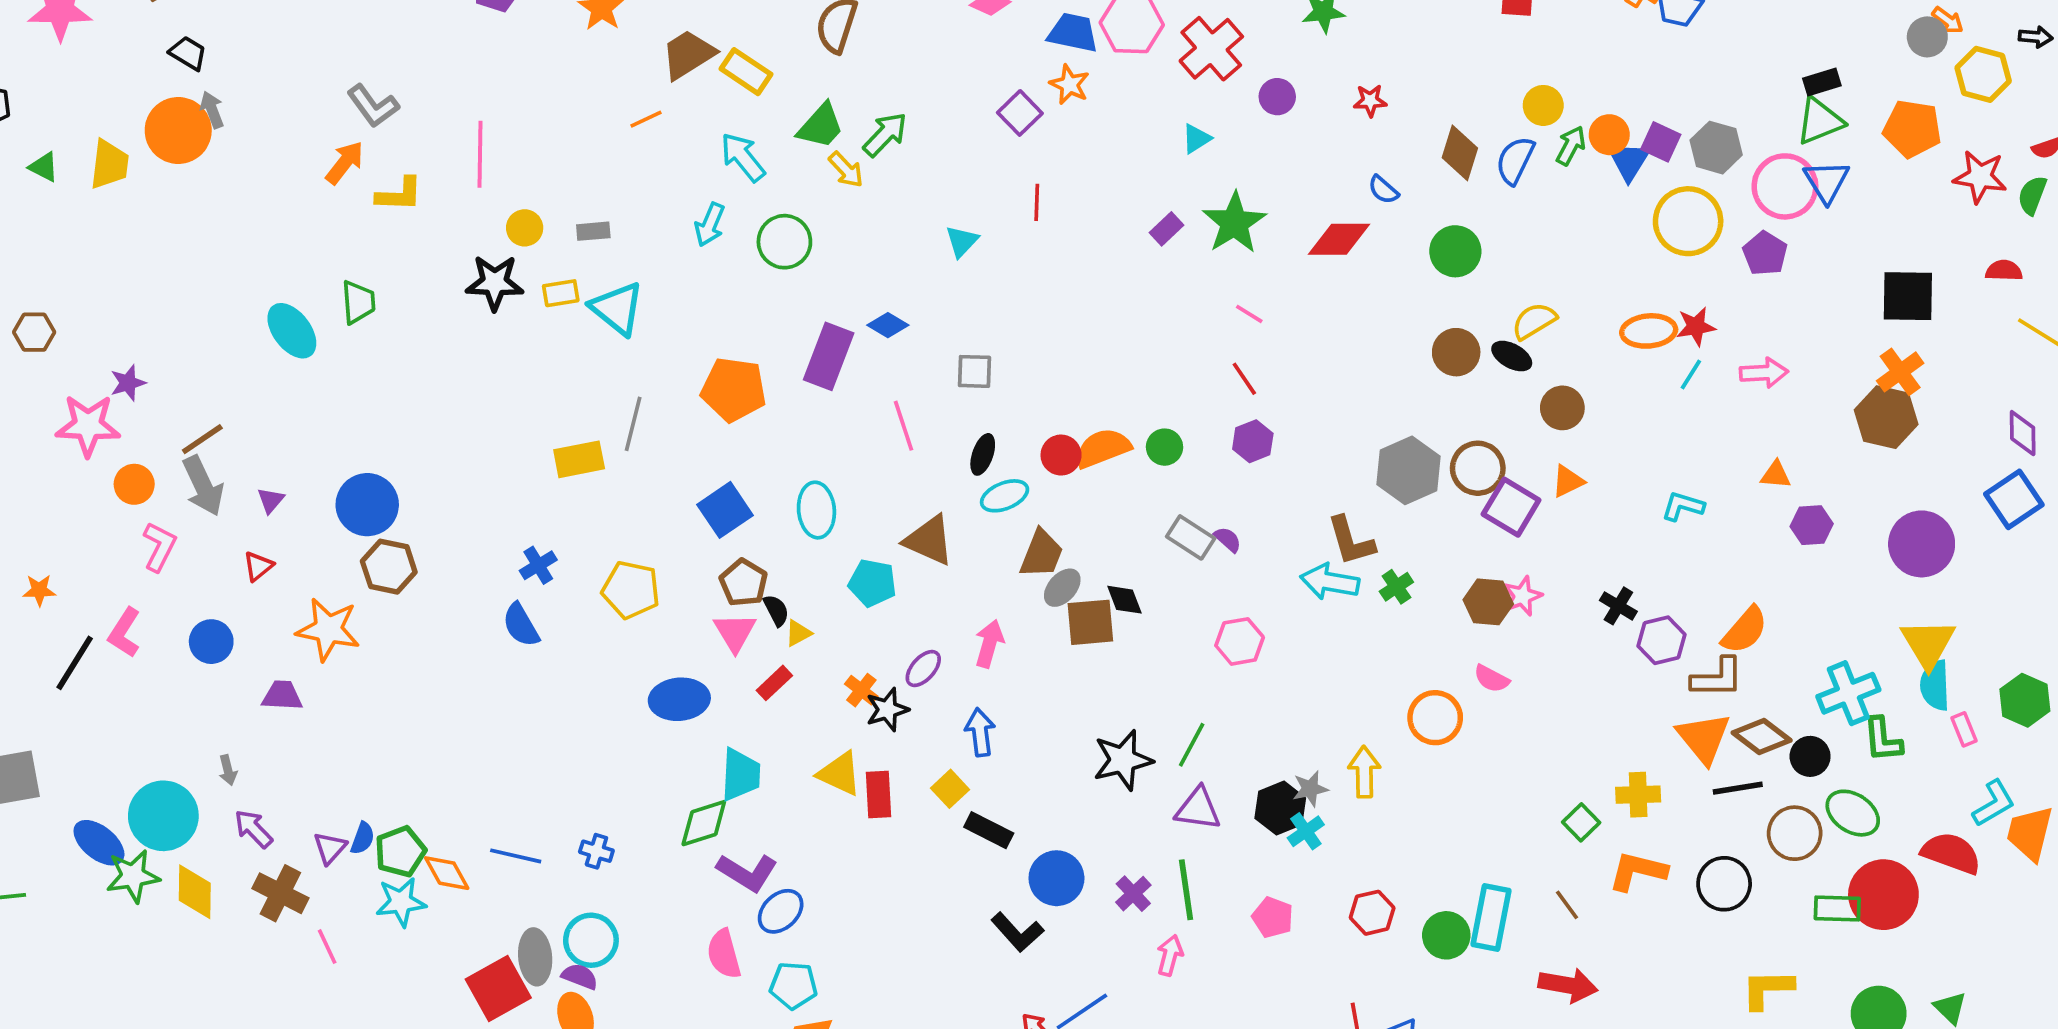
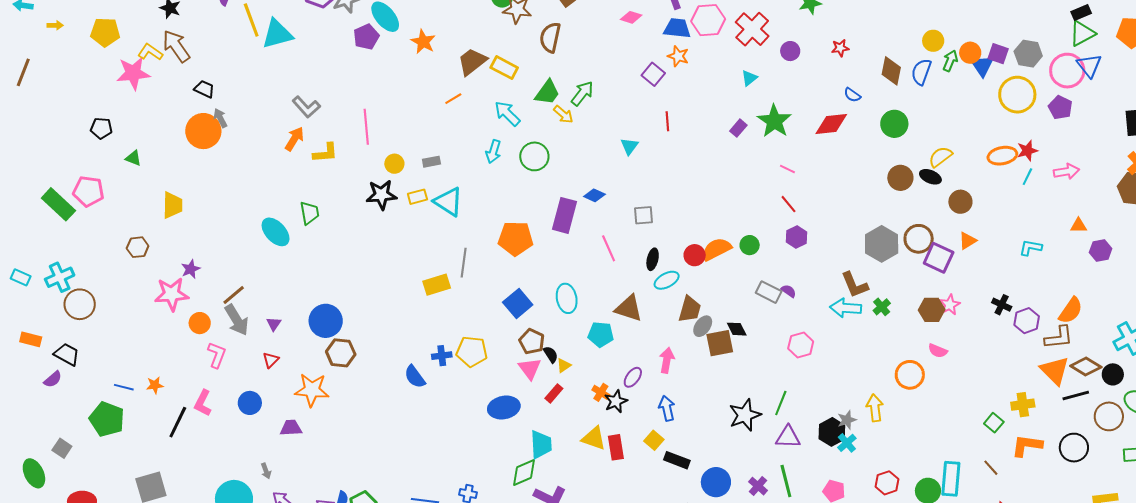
yellow trapezoid: (109, 164) -> (172, 205), moved
blue cross: (538, 565) -> (442, 356), moved, turned 30

